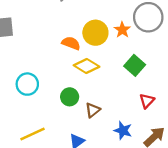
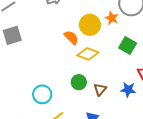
orange semicircle: (71, 43) -> (71, 37), turned 35
cyan circle: (27, 84) -> (42, 94), moved
blue star: (123, 131) -> (128, 90), moved

